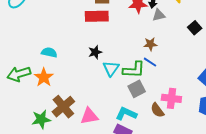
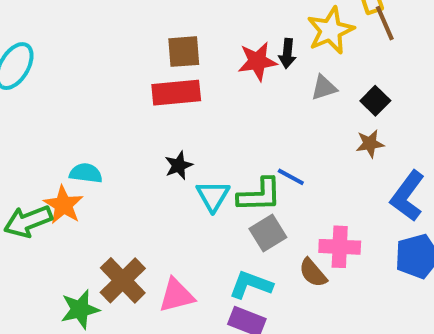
gray triangle: (159, 15) -> (324, 88), moved
brown star: (150, 44) -> (370, 144), moved
orange star: (44, 77) -> (63, 205), moved

